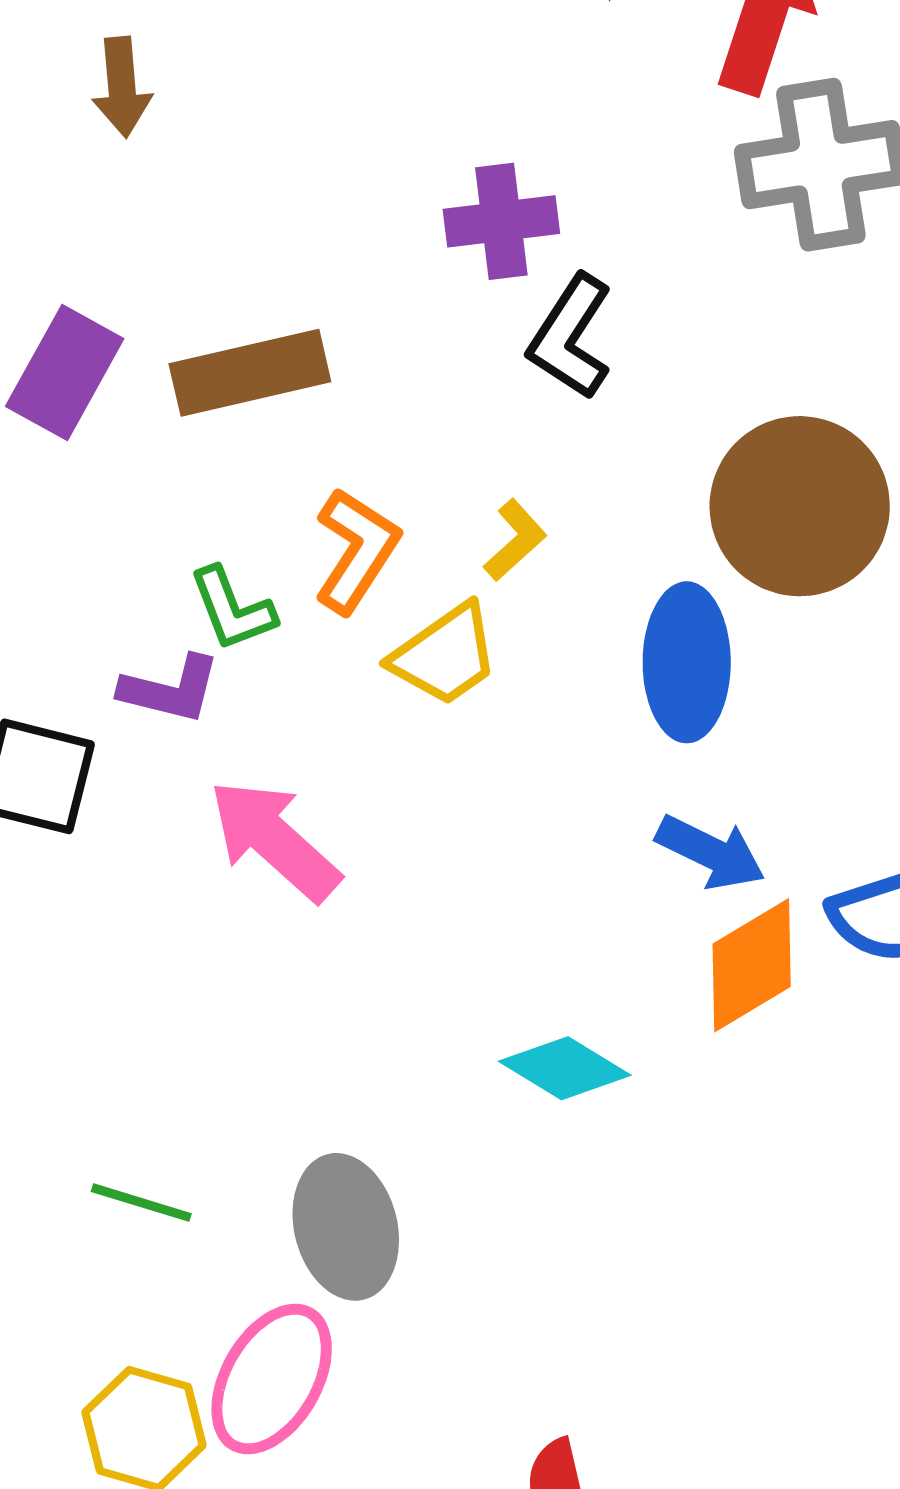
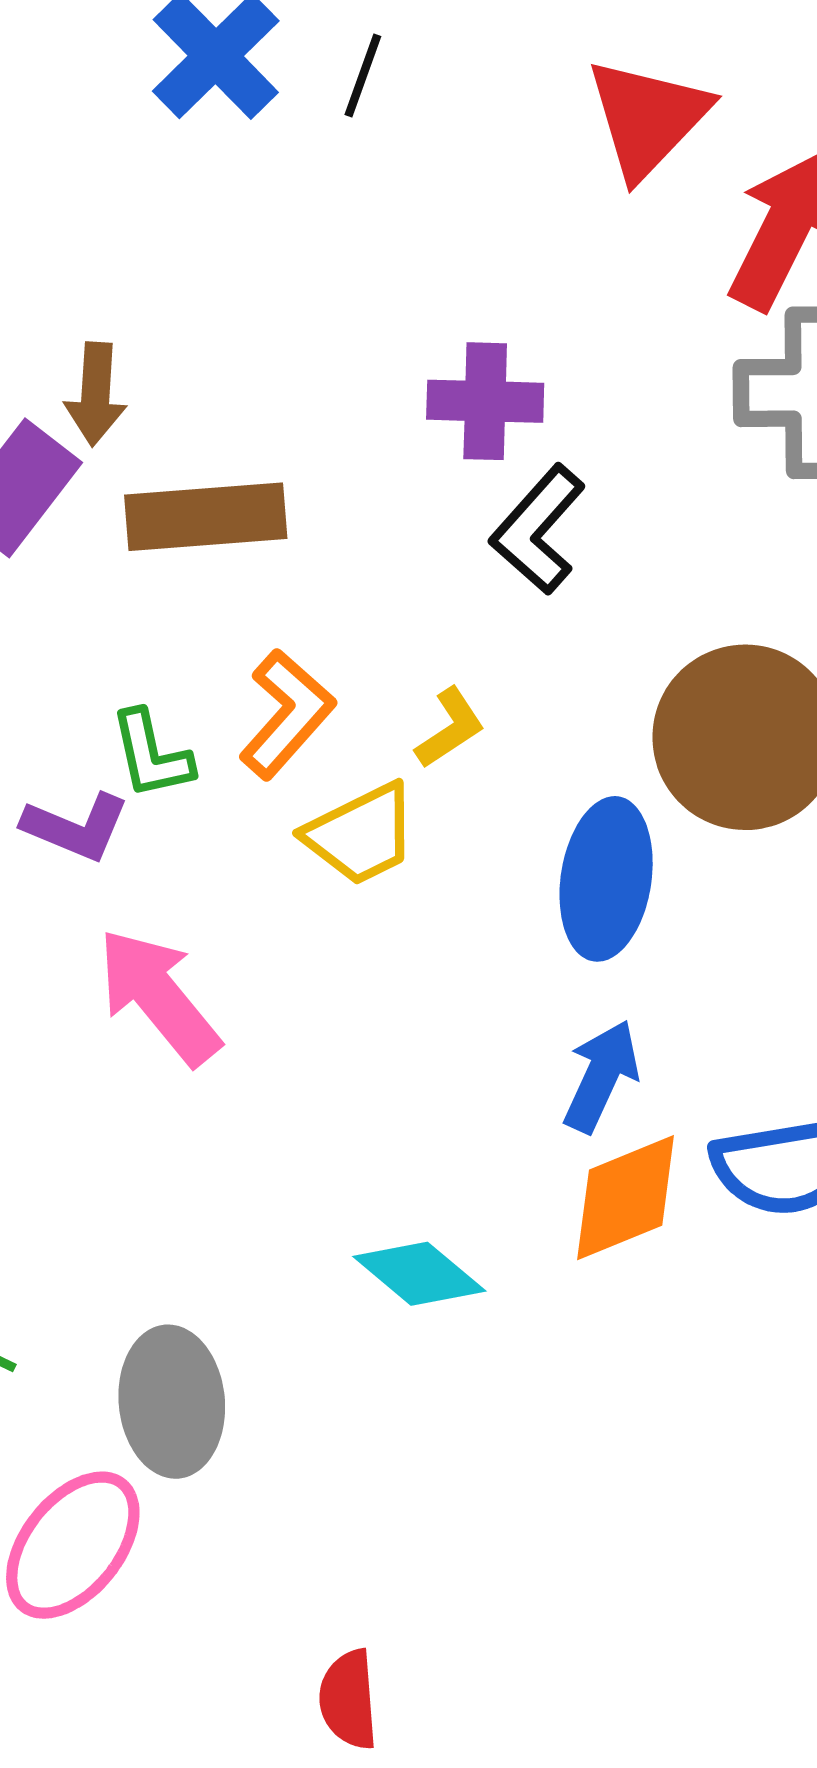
brown arrow: (122, 87) -> (96, 394), moved
blue arrow: (711, 852) -> (601, 1076), turned -100

